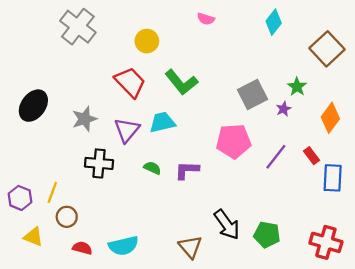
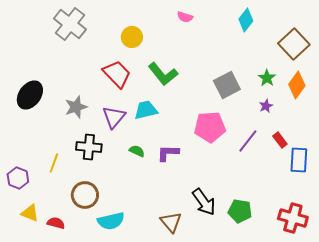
purple star: (284, 109) -> (266, 106), moved
orange diamond: (330, 118) -> (297, 85), moved
yellow line: (52, 192) -> (54, 163), moved
brown circle: (67, 217) -> (85, 195), moved, size x1.4
red semicircle: (82, 248) -> (56, 223), moved

